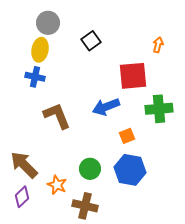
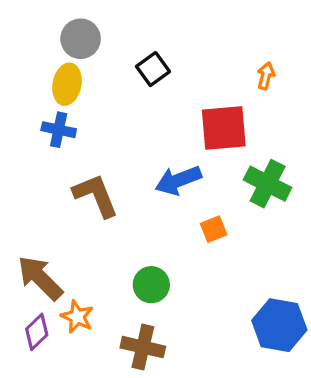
green cross: (159, 109) -> (268, 184), turned 32
blue hexagon: (130, 170) -> (279, 325), moved
orange star: (57, 185) -> (77, 317), moved

